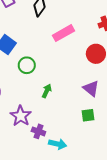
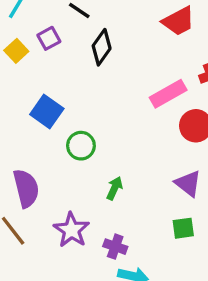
pink rectangle: (63, 33) -> (168, 94), moved
purple cross: (38, 131) -> (115, 247), moved

